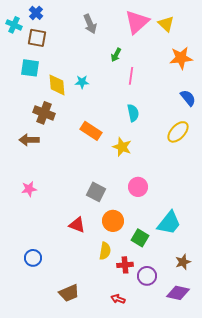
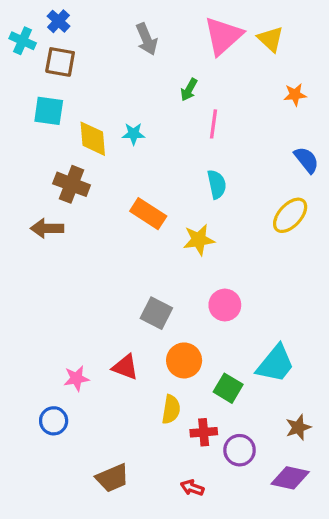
orange star: (181, 58) -> (295, 95), size x0.6
yellow star: (122, 147) -> (199, 240), turned -30
pink star: (29, 189) -> (76, 378), moved

